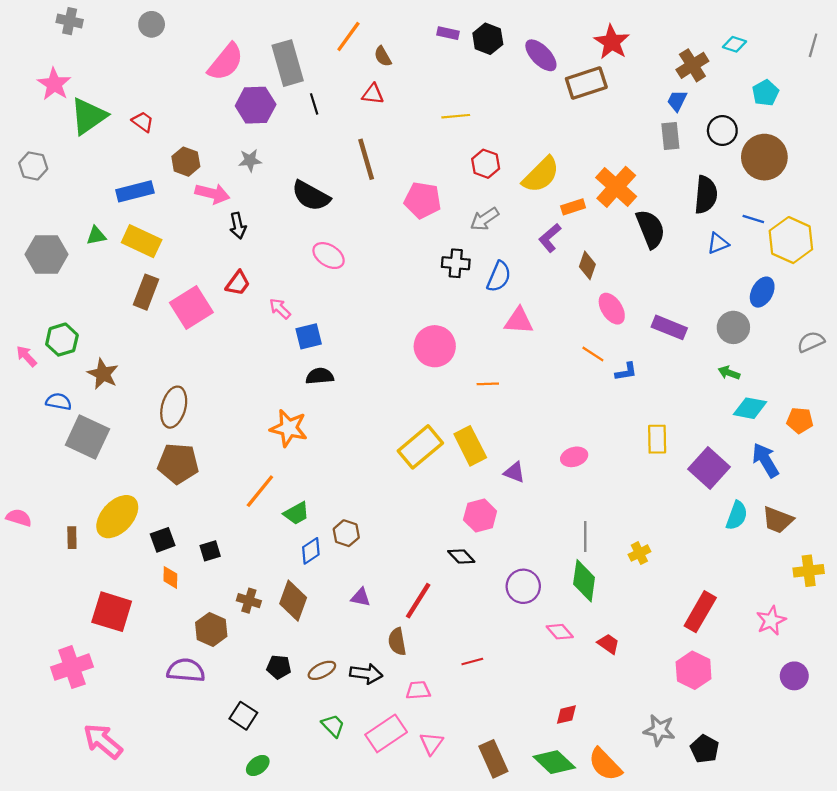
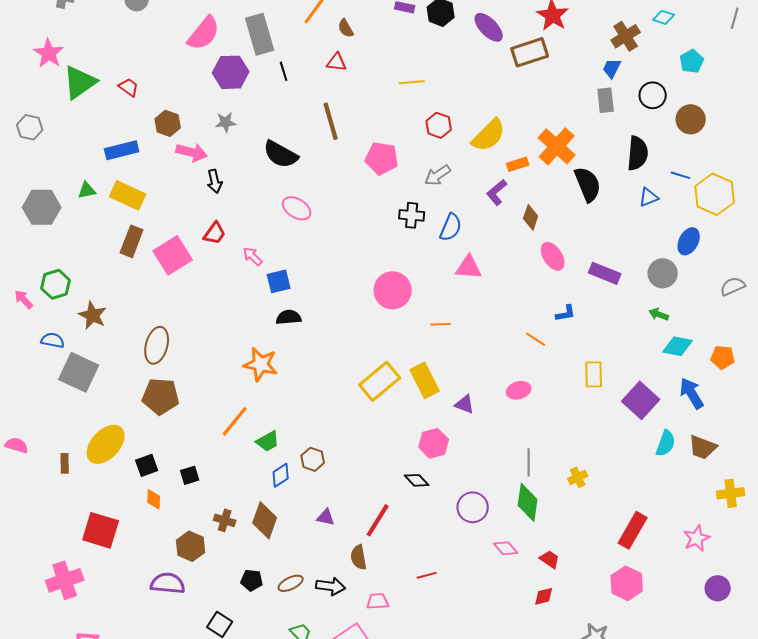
brown circle: (764, 157) -> (691, 119), size x0.7
orange line: (593, 354) -> (536, 339), moved
red diamond: (566, 715) -> (544, 596), moved

